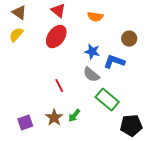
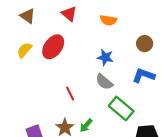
yellow semicircle: (16, 35) -> (24, 50), moved
red ellipse: (56, 37) -> (53, 47), moved
blue L-shape: (114, 62) -> (144, 75), moved

